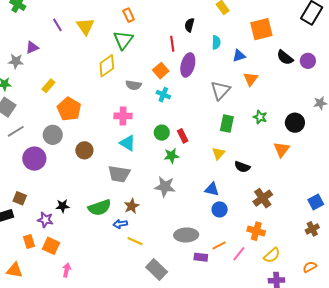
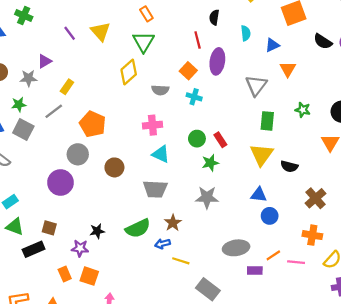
yellow rectangle: (48, 86) -> (67, 87), moved
gray line: (16, 131) -> (54, 111), moved
yellow triangle: (218, 153) -> (262, 155), size x1.6
pink line: (239, 254) -> (296, 262), turned 63

